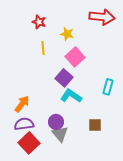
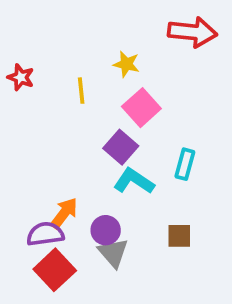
red star: (39, 22) -> (21, 77), moved
cyan rectangle: (108, 87) -> (185, 164), moved
orange arrow: (22, 104) -> (64, 213), moved

